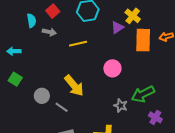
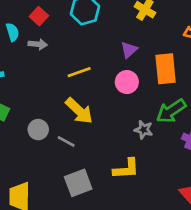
purple triangle: (117, 27) -> (129, 50), moved
orange rectangle: (143, 40) -> (166, 69), moved
yellow line: (78, 44) -> (79, 72), moved

